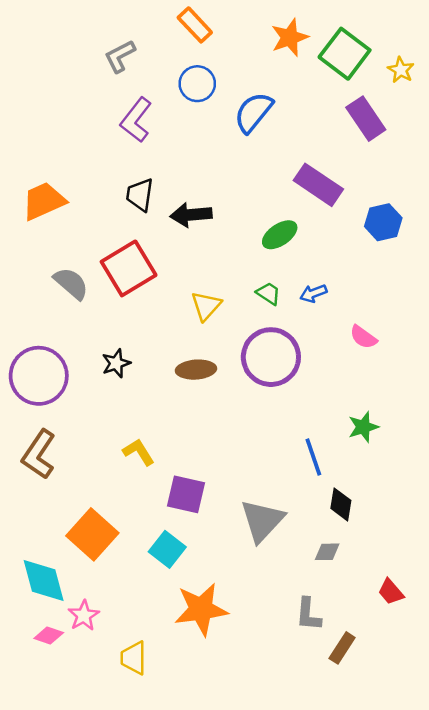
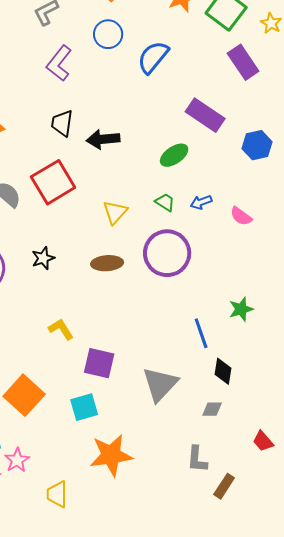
pink semicircle: (363, 337) -> (241, 216), moved
cyan square: (167, 549) -> (84, 407), turned 36

